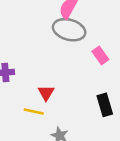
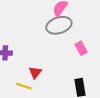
gray ellipse: (69, 30) -> (59, 25), turned -40

